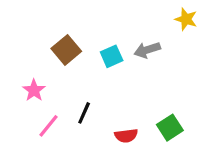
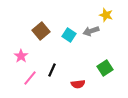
yellow star: (186, 19) -> (106, 15), moved
cyan square: (112, 56) -> (69, 35), turned -32
green square: (170, 128) -> (105, 68), moved

